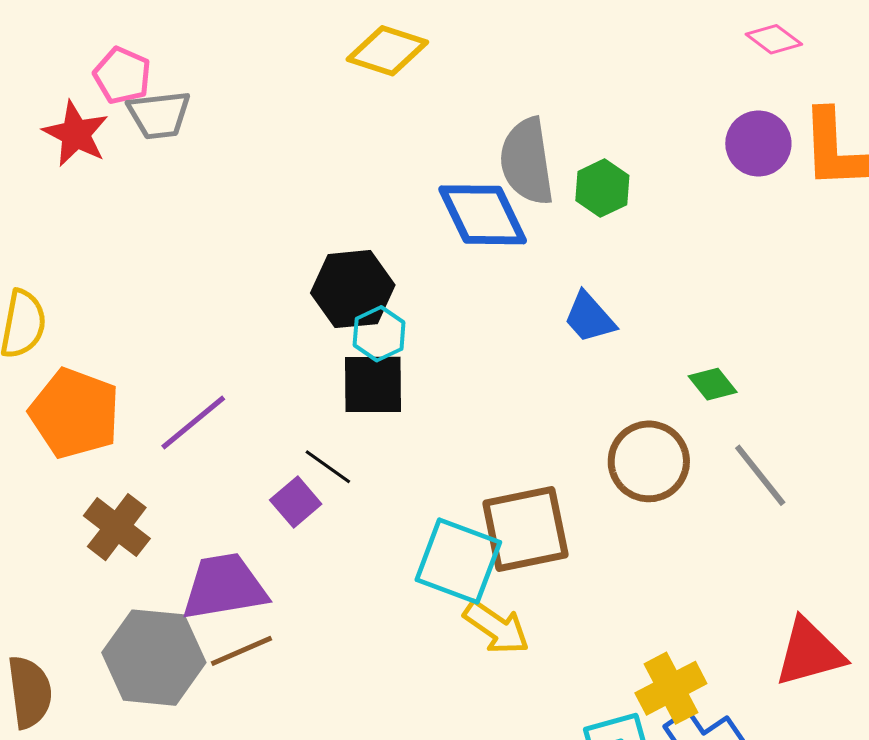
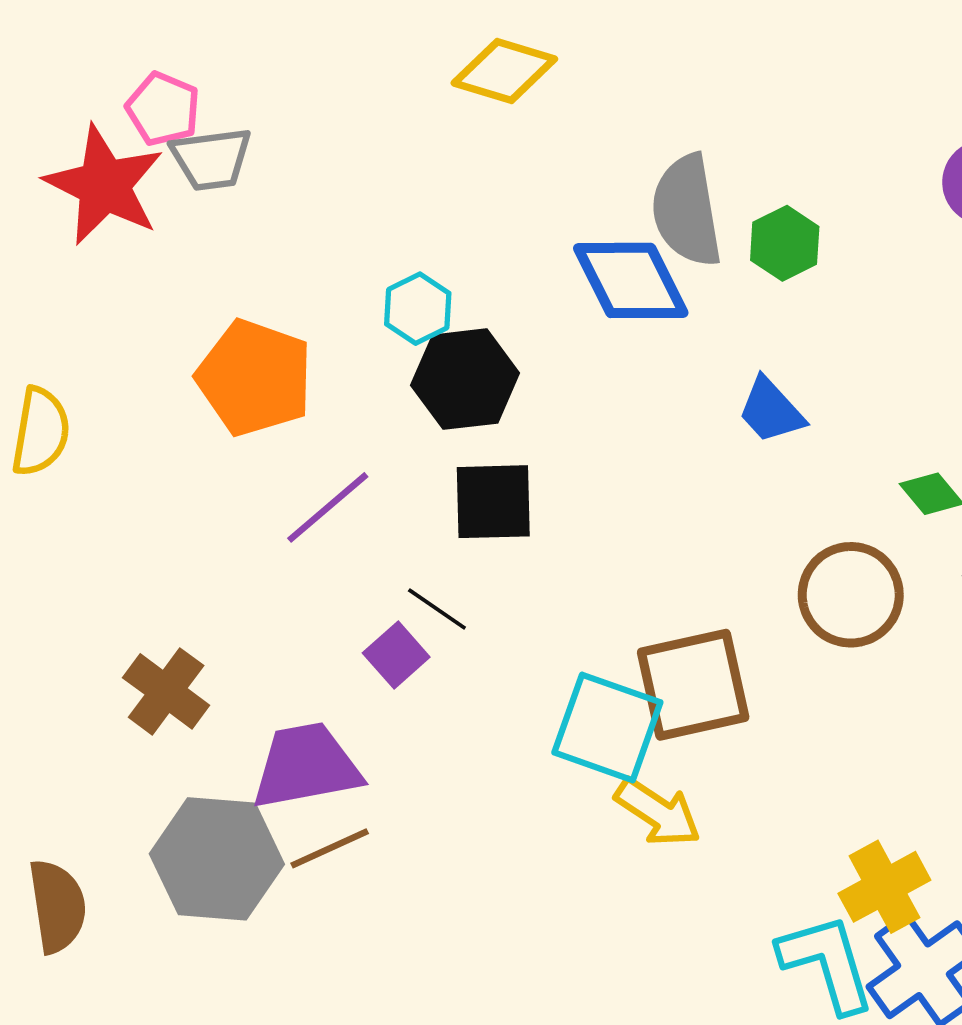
red star: (76, 134) -> (104, 185), size x1.4
cyan hexagon: (379, 334) -> (418, 309), moved
orange pentagon: (75, 413) -> (255, 378), moved
purple line: (193, 423) -> (328, 507), moved

